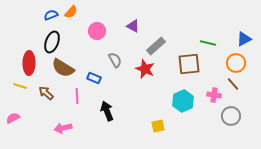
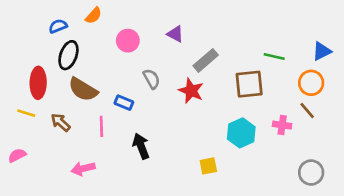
blue semicircle: (51, 15) -> (58, 26), moved
gray circle: (231, 116) -> (311, 173), moved

